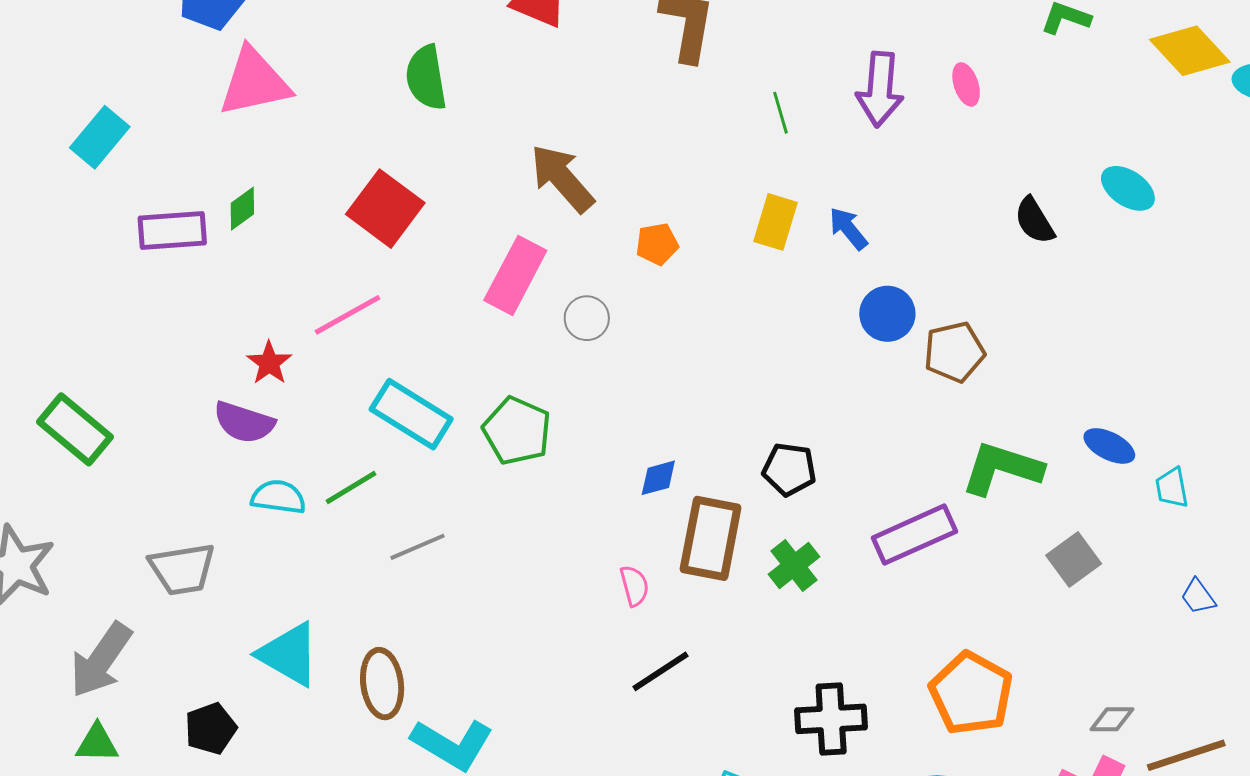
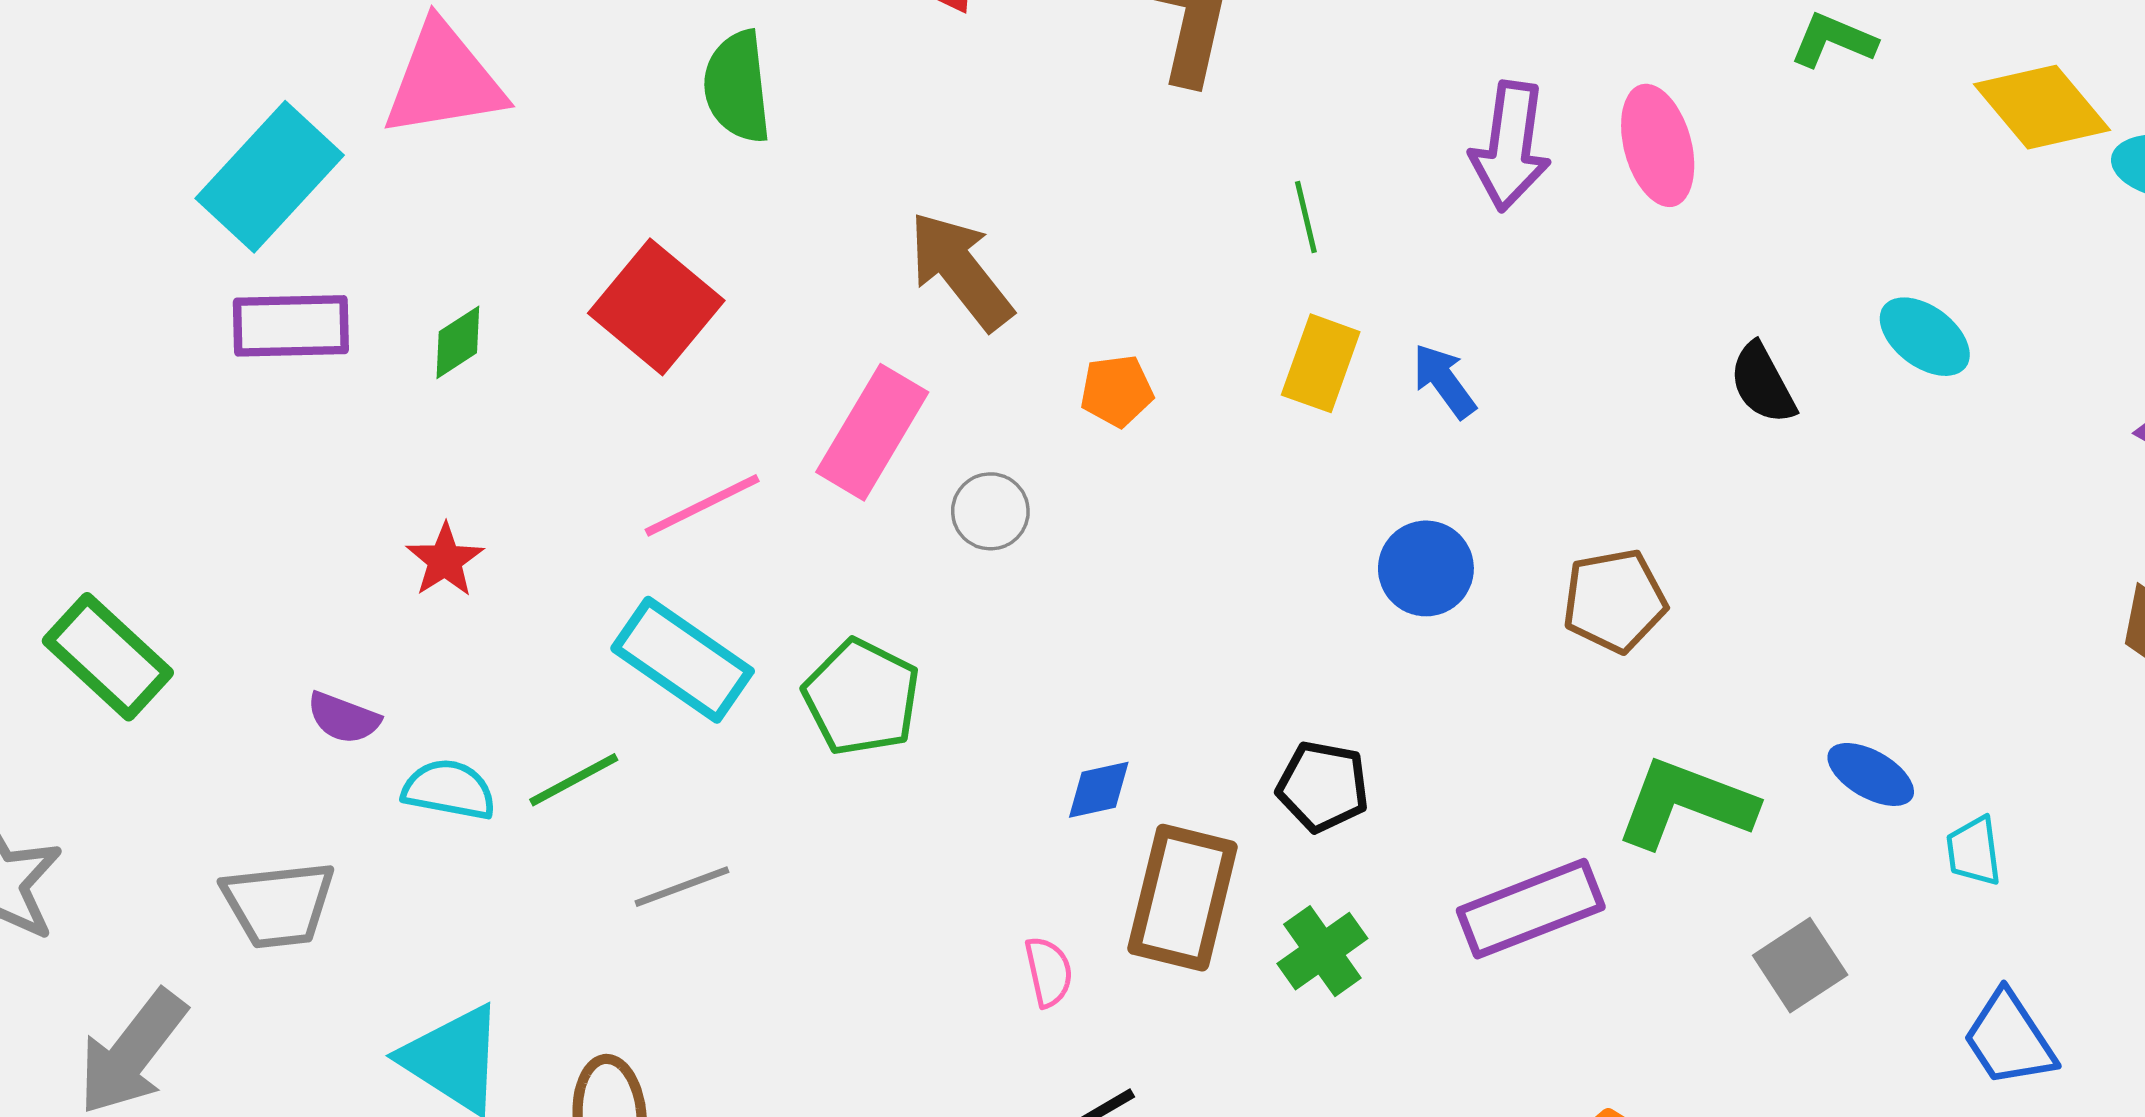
pink ellipse: (966, 84) -> (1658, 145), size x1.6
green line: (780, 113) -> (1306, 217), moved
cyan rectangle: (100, 137) -> (270, 177), moved, size x1.4
green diamond: (242, 209) -> (458, 342), moved
blue circle: (887, 314) -> (1426, 568), moved
pink line: (347, 315) -> (702, 505), moved
purple semicircle: (244, 422) -> (343, 718), moved, size x0.7
blue trapezoid: (1198, 597) -> (2009, 1039), size x1.6

